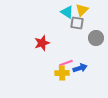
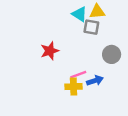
yellow triangle: (82, 10) -> (97, 12), turned 40
gray circle: (96, 38) -> (112, 54), moved

